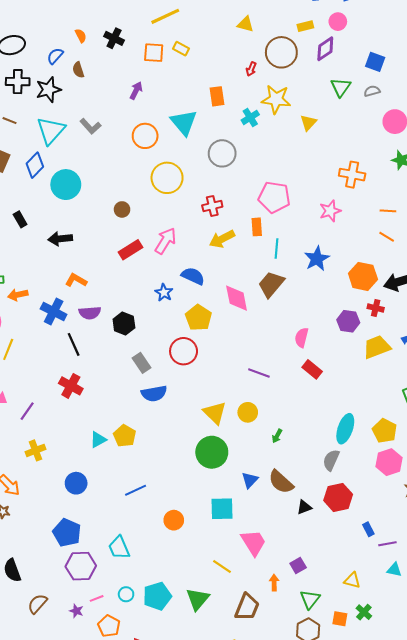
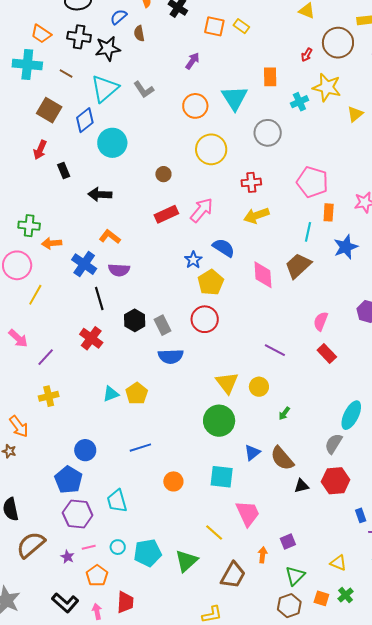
orange rectangle: (257, 227) -> (329, 212), moved
yellow pentagon: (198, 318) -> (211, 282), moved
black hexagon: (124, 324) -> (135, 320), moved
blue circle: (76, 483) -> (85, 450), moved
brown semicircle: (37, 604) -> (31, 545), size x1.4

